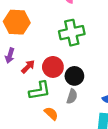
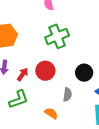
black circle: (74, 76) -> (84, 73), moved
green L-shape: (40, 91) -> (19, 99), moved

